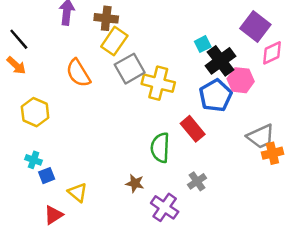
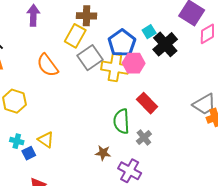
brown cross: (106, 18) -> (87, 16), moved
pink hexagon: (241, 80) -> (134, 63), moved
blue pentagon: (216, 95) -> (122, 43), moved
gray cross: (197, 181) -> (144, 137), moved
yellow triangle: (77, 192) -> (46, 140), moved

